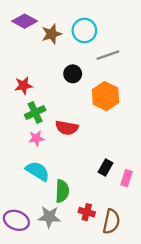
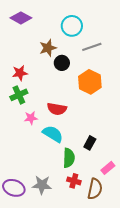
brown star: (52, 34) -> (48, 48), moved
green cross: (35, 113) -> (19, 95), moved
cyan semicircle: (38, 171) -> (53, 134), moved
pink rectangle: (127, 178) -> (108, 168), moved, turned 32
green semicircle: (62, 191) -> (69, 158), moved

